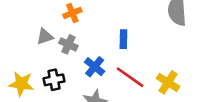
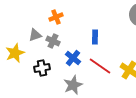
yellow star: (21, 84) -> (15, 53), moved, turned -30

